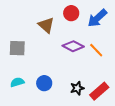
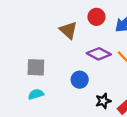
gray square: (17, 48) -> (36, 67), moved
blue circle: (44, 83) -> (80, 80), moved

